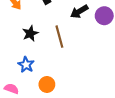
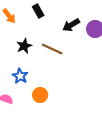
brown line: (59, 37) -> (52, 49), turned -50

